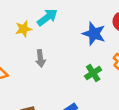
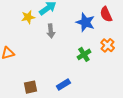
gray arrow: (40, 58) -> (51, 31), moved

